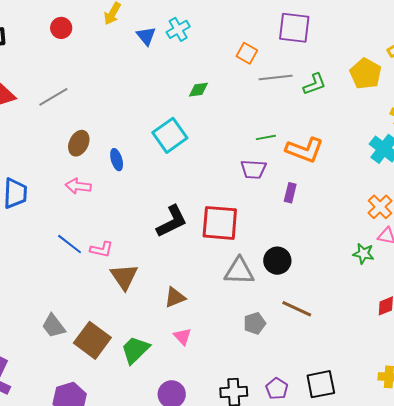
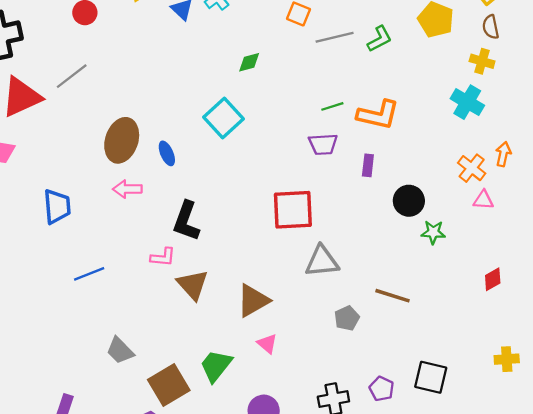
gray line: (53, 97) -> (72, 76), moved
brown ellipse: (79, 143) -> (122, 140), size x1.5
black L-shape: (172, 221) -> (186, 221), moved, turned 144
blue line: (70, 244) -> (89, 274), moved, turned -52
green star: (363, 254) -> (433, 232), moved
black circle: (277, 261) -> (409, 201), moved
brown triangle: (175, 297) -> (253, 301), size x1.4
brown square: (92, 340) -> (169, 385), moved, turned 30
black square: (321, 384) -> (431, 377), turned 32

